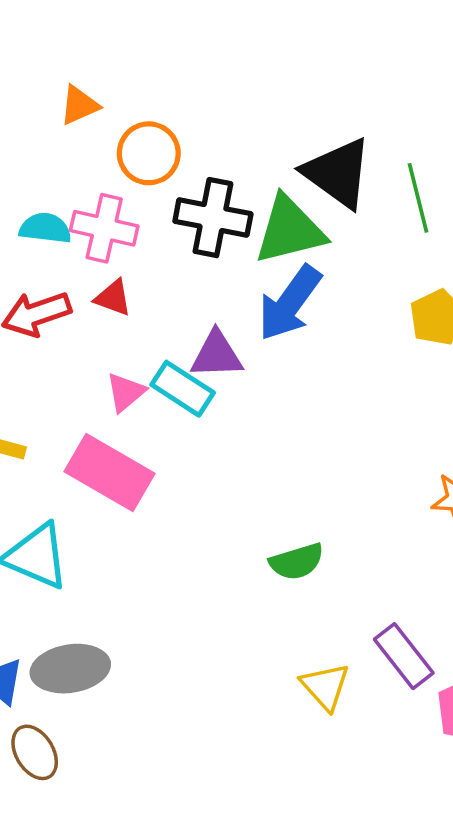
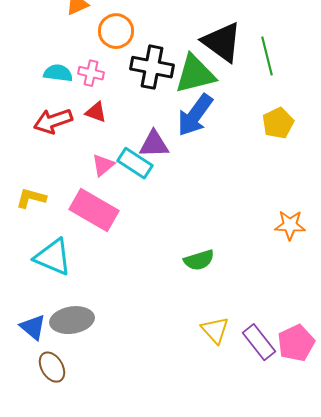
pink cross: (104, 228) -> (91, 73), size x0.7
purple rectangle: (404, 656) -> (259, 342), moved

